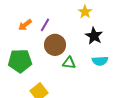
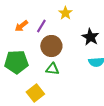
yellow star: (85, 12) -> (65, 13), moved
green triangle: (69, 63) -> (52, 69), moved

